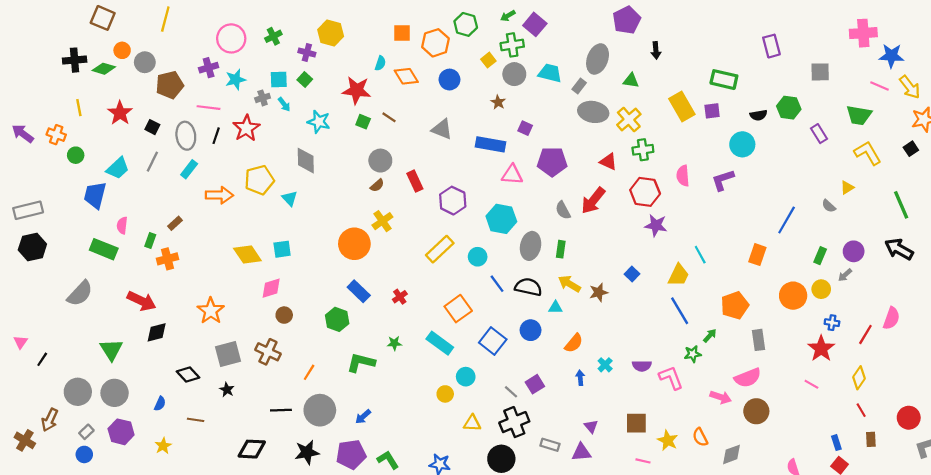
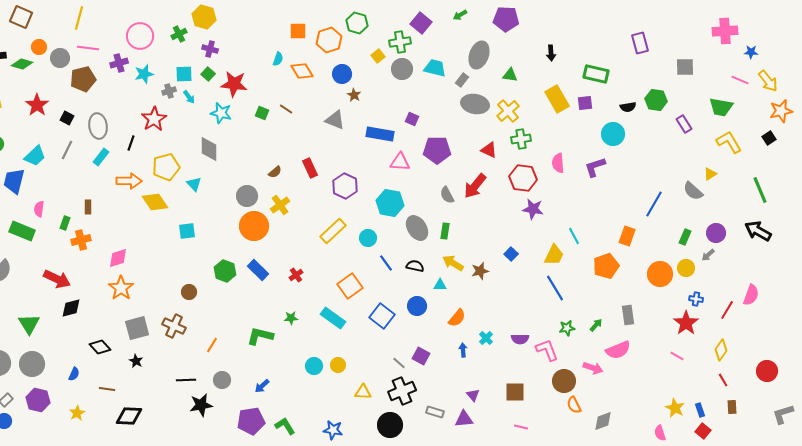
green arrow: (508, 16) -> (460, 15), moved
purple pentagon: (627, 20) -> (506, 19), turned 30
yellow hexagon: (331, 33) -> (204, 17), moved
black arrow: (656, 50) -> (551, 53), moved
blue star: (891, 56) -> (751, 52), size x0.6
red star: (357, 90) -> (234, 84), moved
brown star: (498, 102) -> (354, 95), moved
pink line: (209, 108) -> (88, 48), moved
black line: (216, 136) -> (131, 143), moved
gray circle: (380, 161) -> (247, 196), moved
gray semicircle: (829, 206) -> (693, 191), size x1.5
brown rectangle: (175, 223) -> (88, 207), turned -48
gray ellipse: (531, 246) -> (417, 228), turned -45
yellow diamond: (247, 255) -> (155, 202), moved
black semicircle: (528, 287) -> (415, 266), size x0.7
pink diamond: (271, 288) -> (118, 258), moved
orange pentagon: (735, 305) -> (606, 266), moved
green hexagon: (337, 319) -> (225, 271), moved
green arrow: (710, 336) -> (596, 325), moved
cyan circle: (466, 377) -> (314, 366), moved
purple square: (535, 384) -> (421, 356), turned -30
gray circle: (320, 410) -> (222, 380), size x0.6
brown circle: (756, 411) -> (564, 381), moved
red circle: (909, 418) -> (767, 371), moved
yellow star: (668, 440) -> (675, 408), moved
black diamond: (252, 449) -> (129, 416), moved
black star: (307, 452) -> (201, 405), moved

